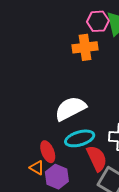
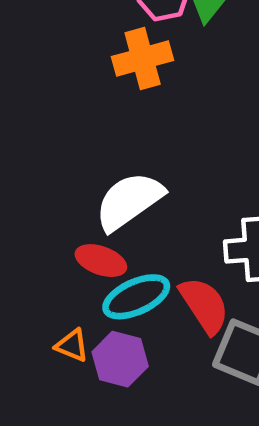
cyan ellipse: (80, 138) -> (136, 297), moved
red ellipse: (48, 152) -> (101, 261), moved, turned -40

